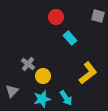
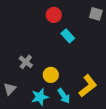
yellow L-shape: (88, 73) -> (88, 86), moved
yellow circle: (43, 76) -> (51, 75), moved

